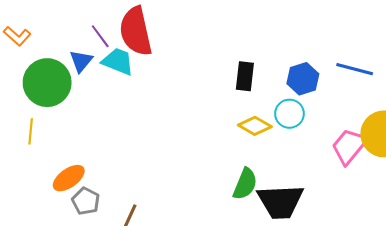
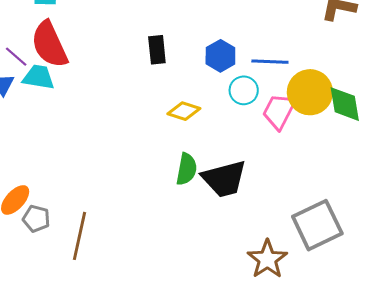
blue line: (355, 69) -> (270, 62), moved
black rectangle: (245, 76) -> (157, 50), moved
cyan circle: (289, 114) -> (244, 90), moved

